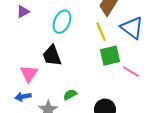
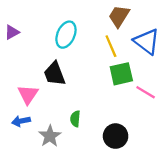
purple triangle: (23, 12) -> (12, 32), moved
green semicircle: (70, 95) -> (75, 119), turned -56

